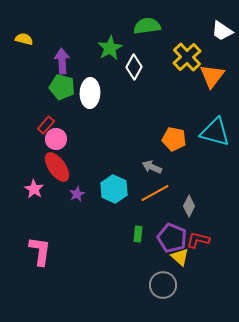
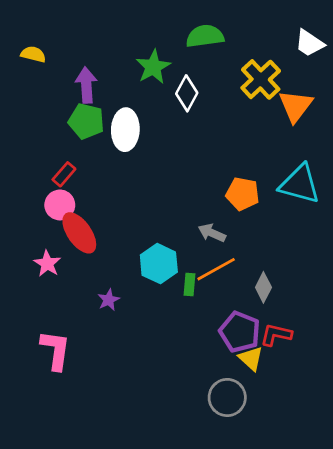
pink circle: (56, 139) -> (60, 205), moved
purple star: (77, 194) -> (109, 300), moved
green rectangle: (138, 234) -> (190, 284), moved

